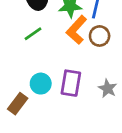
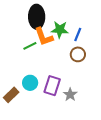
orange L-shape: (77, 30) -> (44, 37), moved, turned -70
gray star: (108, 88) -> (70, 95), moved

